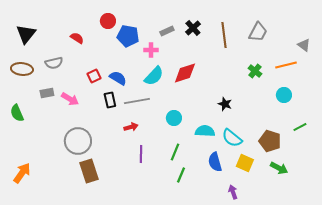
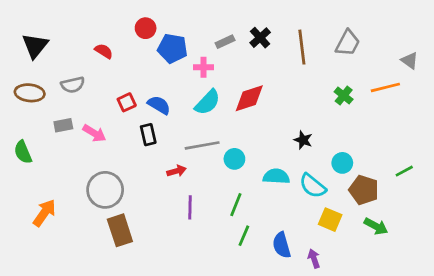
cyan circle: (284, 95) -> (342, 163), moved
gray line: (137, 101) -> (202, 145), moved
blue semicircle: (215, 162) -> (282, 245), moved
orange arrow: (22, 173) -> (44, 213), moved

